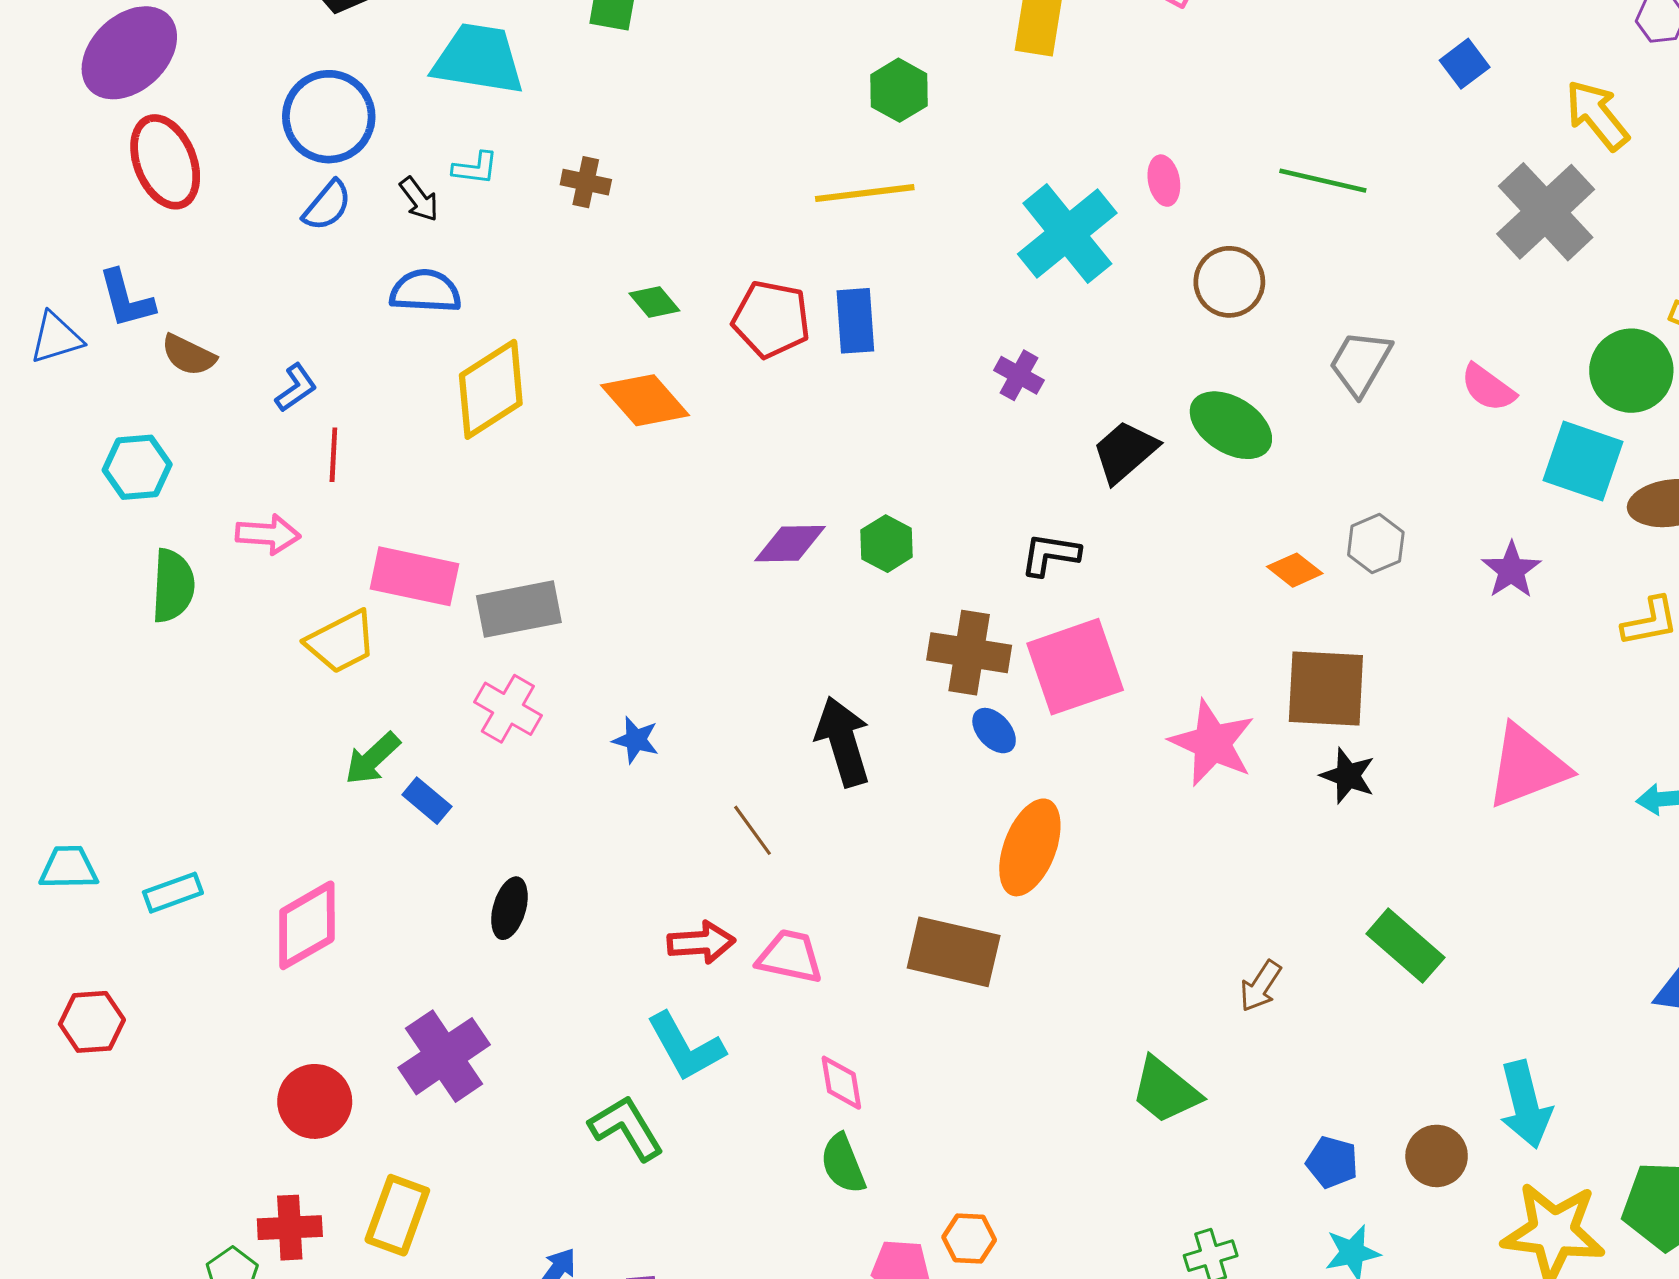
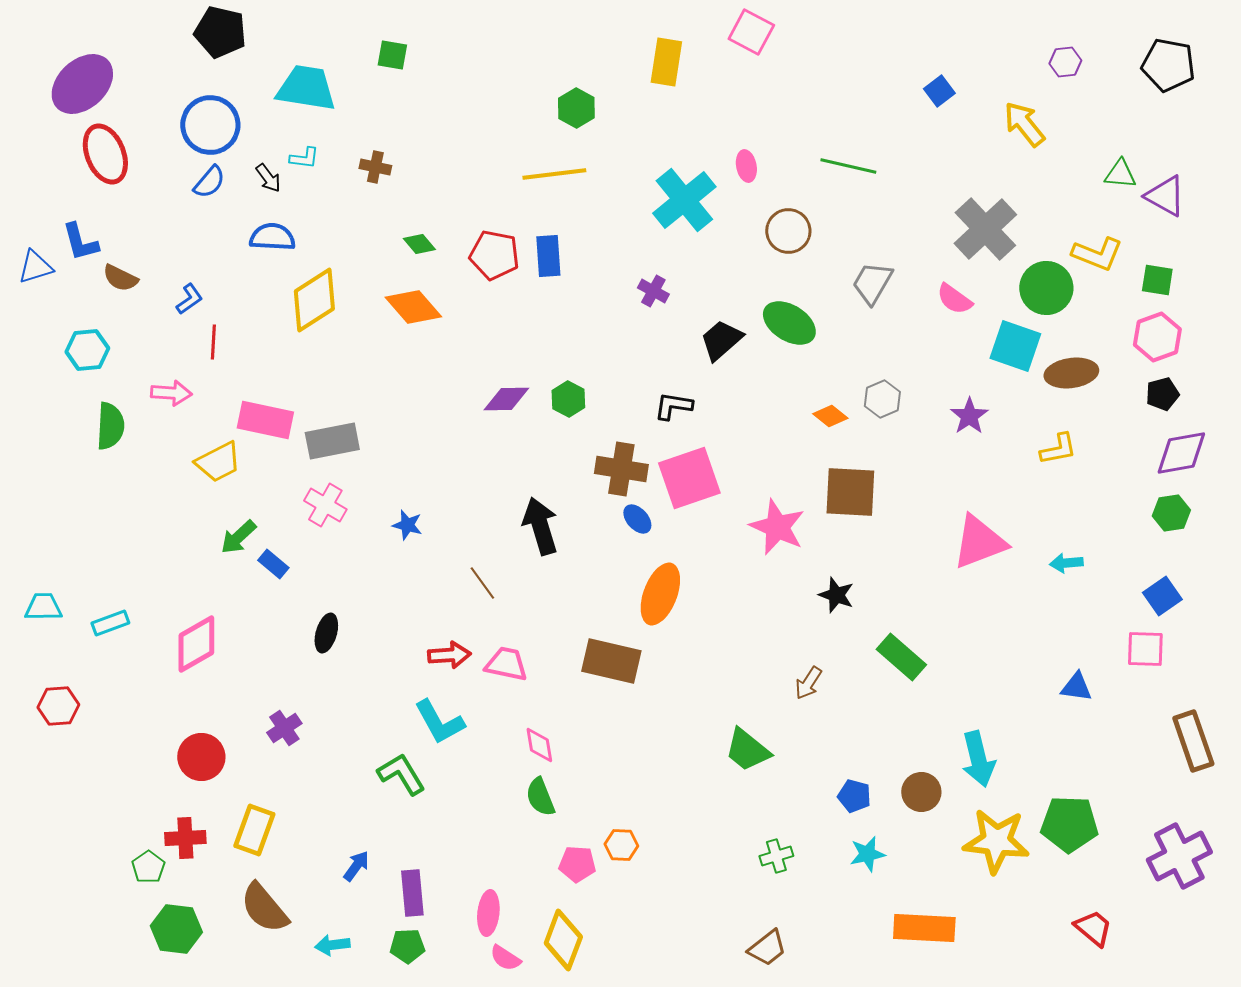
gray cross: (1546, 212) -> (985, 229), moved
black star: (1348, 776) -> (836, 595), moved
purple cross: (444, 1056) -> (284, 728), size x0.6

